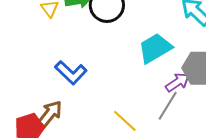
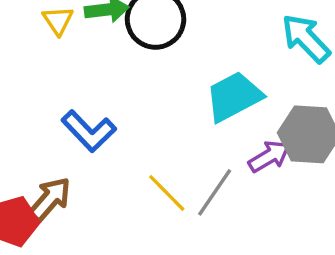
gray line: (168, 106) -> (215, 192), moved
yellow line: (125, 121) -> (167, 193), moved

